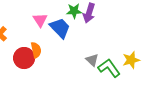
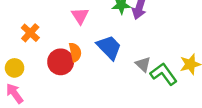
blue trapezoid: (60, 28) -> (109, 47), moved

